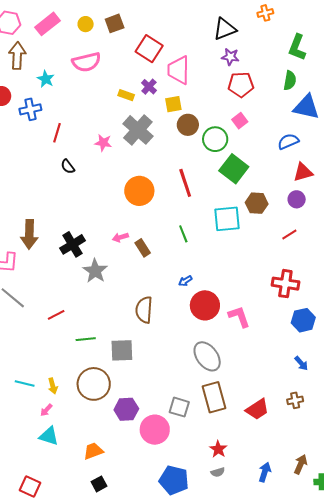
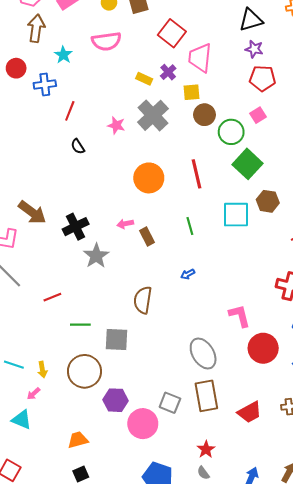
brown arrow: (29, 234) -> (32, 212), turned -60
red circle: (205, 305) -> (263, 348), moved
cyan triangle: (49, 436) -> (22, 420), moved
gray semicircle: (218, 472) -> (203, 473), turned 64

